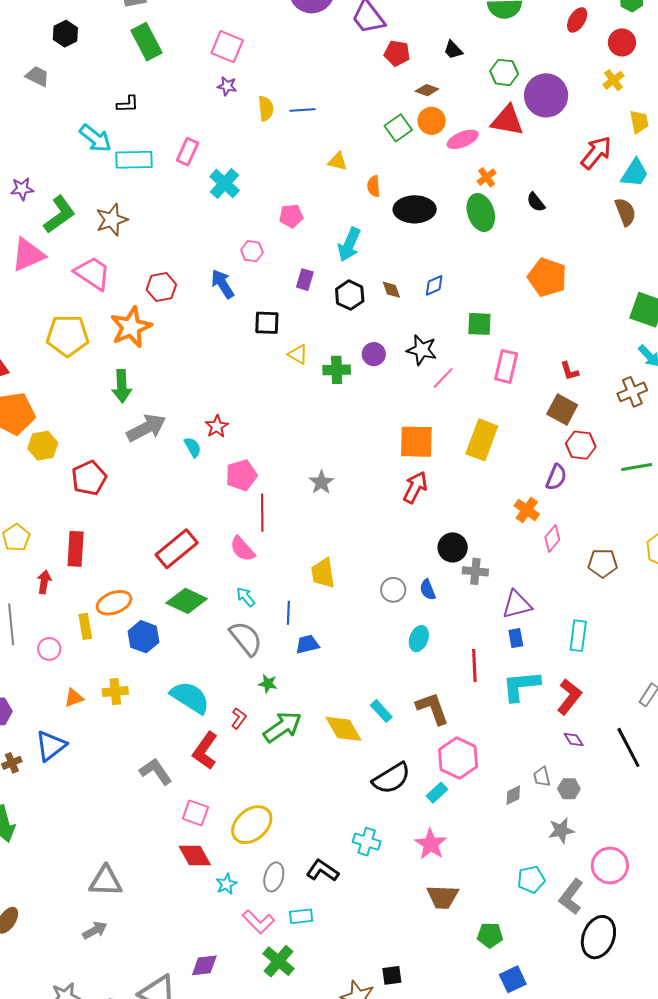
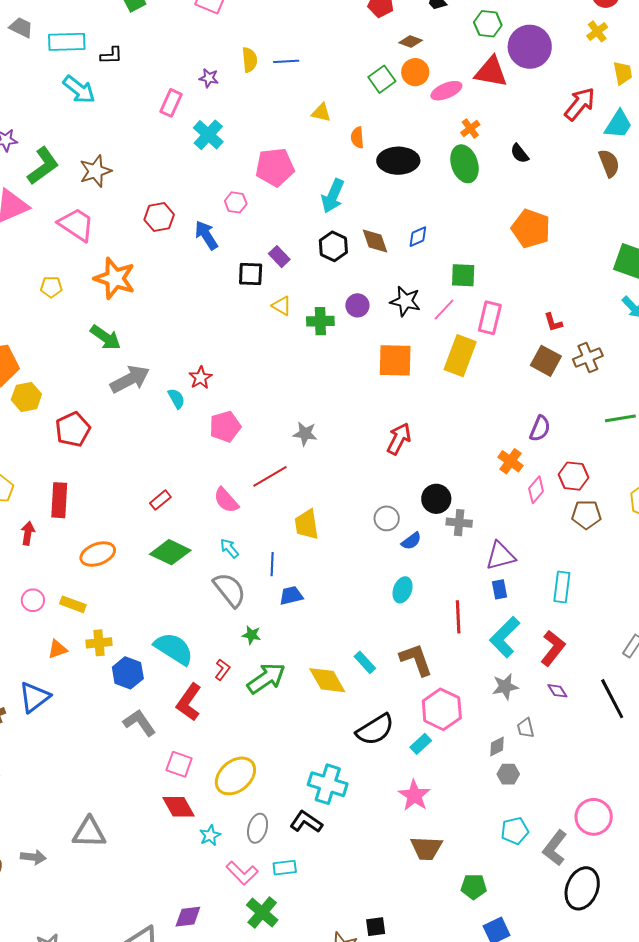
purple star: (227, 86) -> (209, 78), moved
cyan rectangle: (134, 160) -> (67, 42), moved
pink pentagon: (291, 216) -> (275, 167), size x1.6
purple rectangle: (305, 280) -> (279, 257), moved, turned -60
red hexagon: (161, 287) -> (159, 217), moved
brown diamond: (391, 290) -> (375, 241), size x1.4
orange star: (131, 327) -> (115, 278), turned -30
yellow pentagon: (68, 336) -> (51, 287), size x0.5
pink line: (443, 378) -> (444, 309), moved
green arrow: (122, 386) -> (105, 337), turned -52
brown cross: (632, 392) -> (588, 358), moved
yellow rectangle: (482, 440) -> (460, 356), moved
orange square: (416, 442) -> (395, 360), moved
red hexagon: (581, 445) -> (573, 476), moved
gray star: (321, 482) -> (305, 434), turned -30
red line: (262, 513) -> (270, 476), moved, turned 60
red rectangle: (177, 549) -> (160, 500), size x0.5
gray circle: (393, 590) -> (387, 518), moved
blue semicircle: (428, 590) -> (411, 541), turned -105
yellow rectangle: (85, 626) -> (73, 604), moved, turned -60
blue hexagon: (143, 637) -> (128, 673), moved
cyan L-shape: (521, 686) -> (505, 637), turned -39
gray hexagon: (569, 789) -> (508, 774), moved
gray star: (561, 830) -> (505, 687), moved
cyan cross: (367, 842) -> (328, 784), moved, size x1.4
gray arrow: (95, 930) -> (33, 857), moved, turned 35

